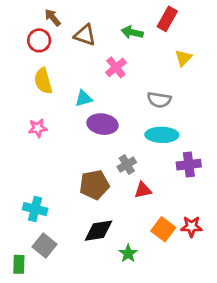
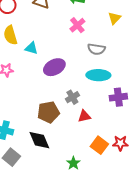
pink cross: (116, 67) -> (77, 25), moved
cyan triangle: (84, 98) -> (31, 48), moved, turned 32
purple ellipse: (102, 124) -> (54, 67), turned -35
black diamond: (98, 231) -> (39, 140), moved, turned 75

